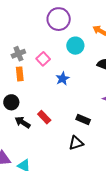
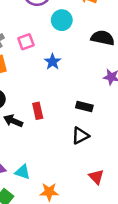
pink square: (43, 59) -> (26, 42), turned 32
red rectangle: (44, 117) -> (38, 111), turned 40

